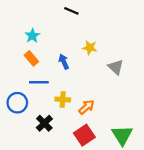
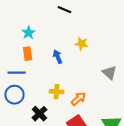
orange rectangle: (31, 58) -> (28, 54), turned 32
gray triangle: (116, 67) -> (110, 73), moved
blue line: (39, 82) -> (17, 73), moved

